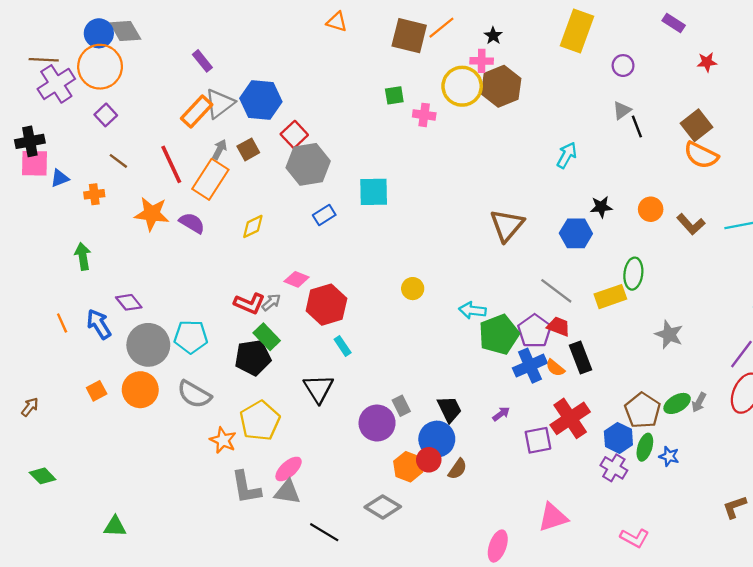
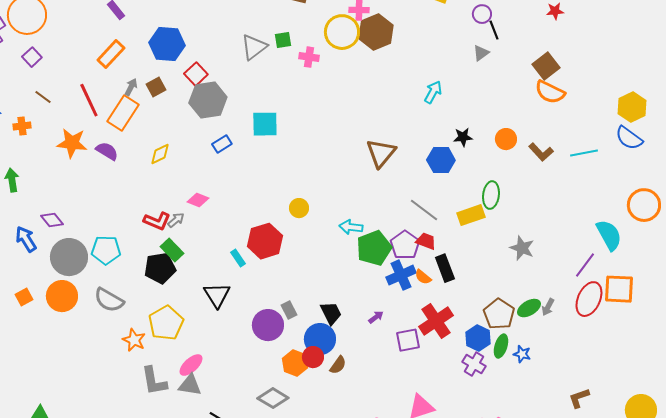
gray triangle: (220, 103) -> (254, 47), moved
black line: (637, 126) -> (494, 30), moved
red hexagon: (326, 305) -> (265, 241), moved

